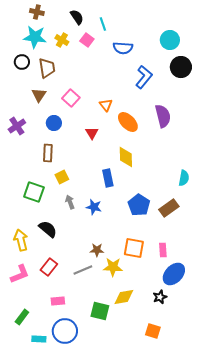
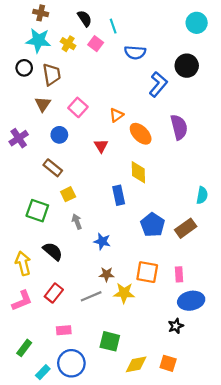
cyan circle: (170, 40) -> (197, 23), moved
black circle: (181, 67) -> (187, 66), moved
orange triangle: (106, 105) -> (116, 115), turned 32
brown rectangle: (48, 153) -> (53, 168), turned -54
blue star: (94, 207) -> (102, 241), moved
blue ellipse: (174, 274) -> (191, 301), turned 35
yellow diamond: (124, 297) -> (136, 364), moved
cyan rectangle: (39, 339) -> (43, 372), turned -48

